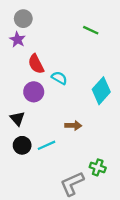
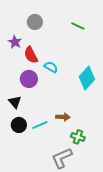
gray circle: (23, 19) -> (35, 22), moved
purple star: (17, 40) -> (15, 42), moved
brown arrow: (73, 126) -> (63, 117), moved
green cross: (98, 167) -> (78, 137), moved

